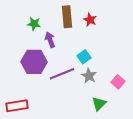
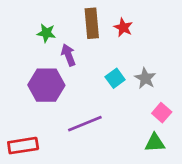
purple line: (62, 74) -> (85, 124), moved
gray star: (89, 76) -> (145, 78), moved
green triangle: (99, 104) -> (155, 143), moved, turned 42

